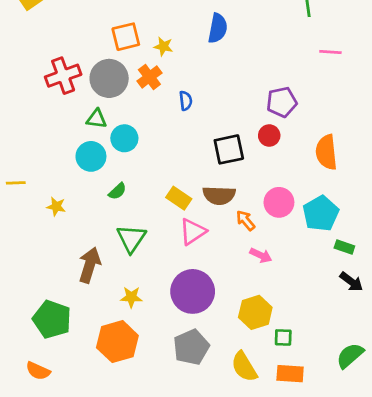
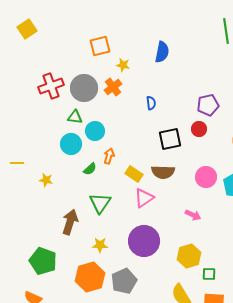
orange square: (126, 37) -> (100, 46), moved
blue semicircle: (186, 101) -> (151, 103), moved
orange arrow: (246, 220) -> (109, 156), moved, turned 56
gray pentagon: (191, 347) -> (124, 281), moved

